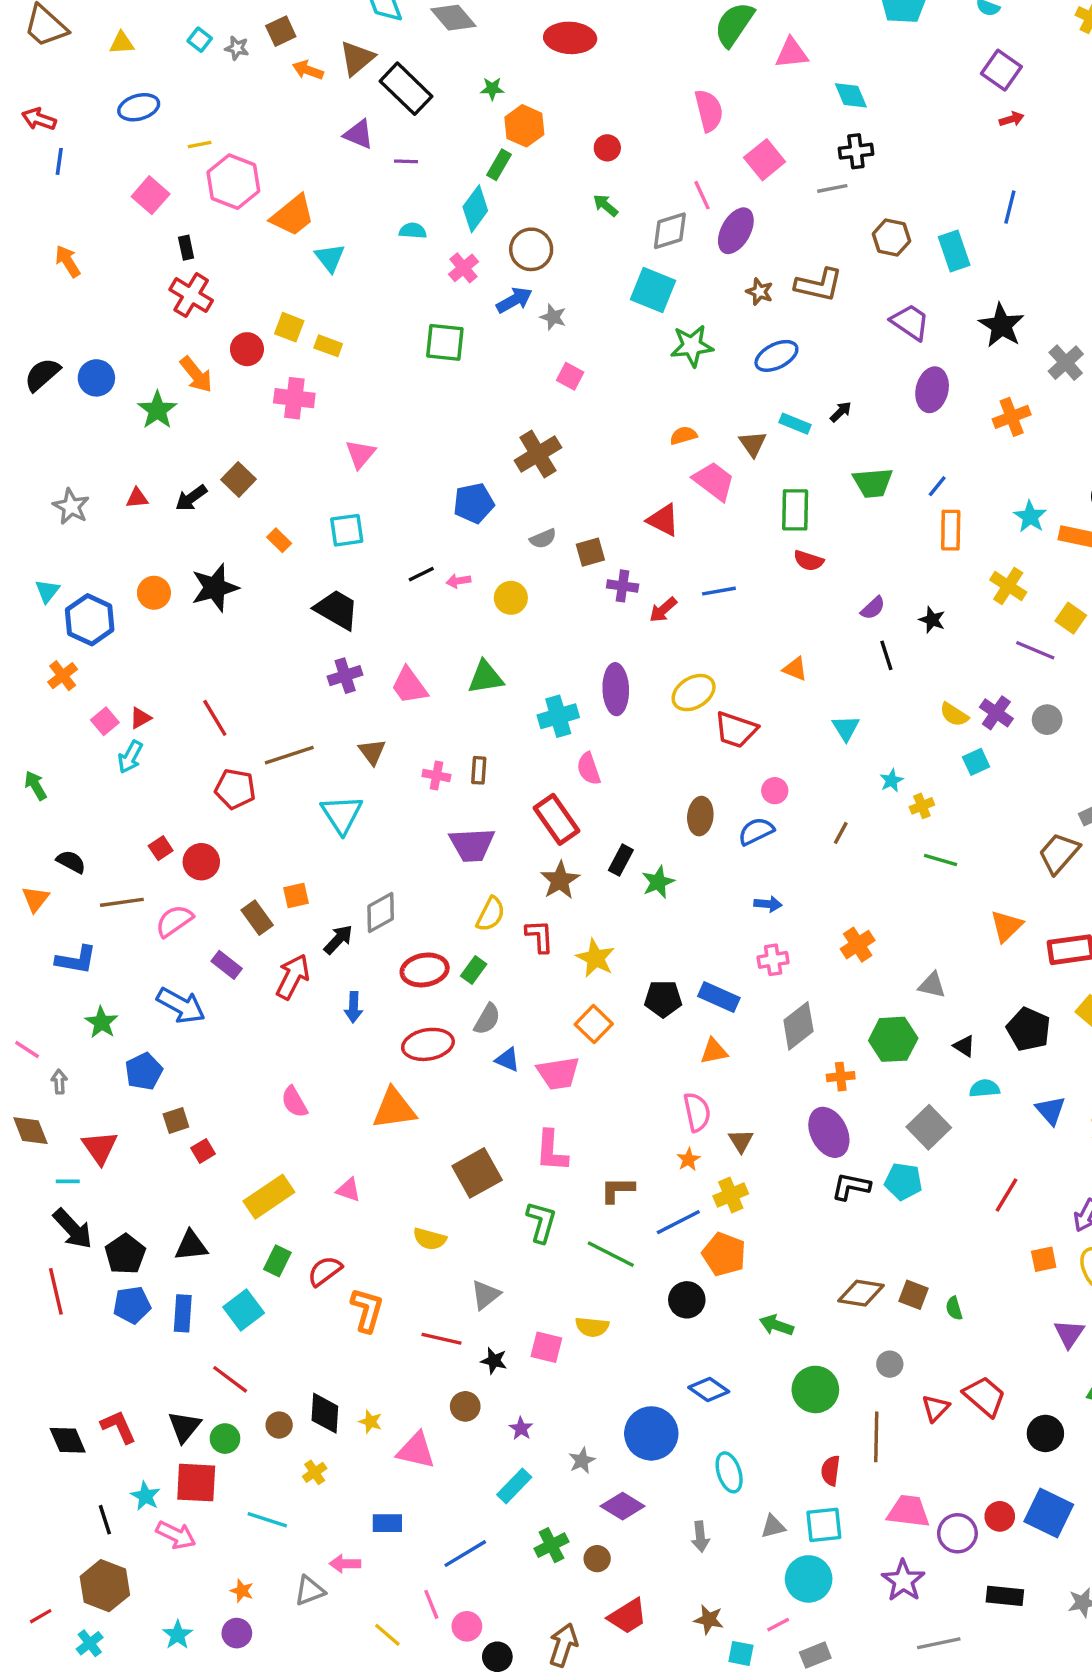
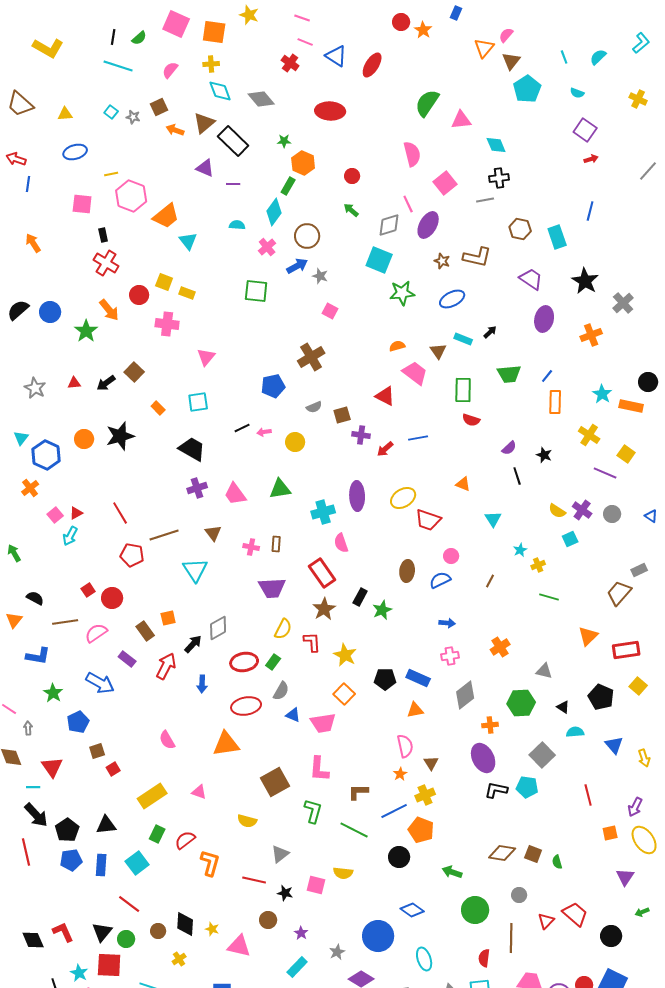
pink square: (151, 195) -> (82, 204), turned -35
red line: (1007, 1195) -> (588, 795), turned -45

